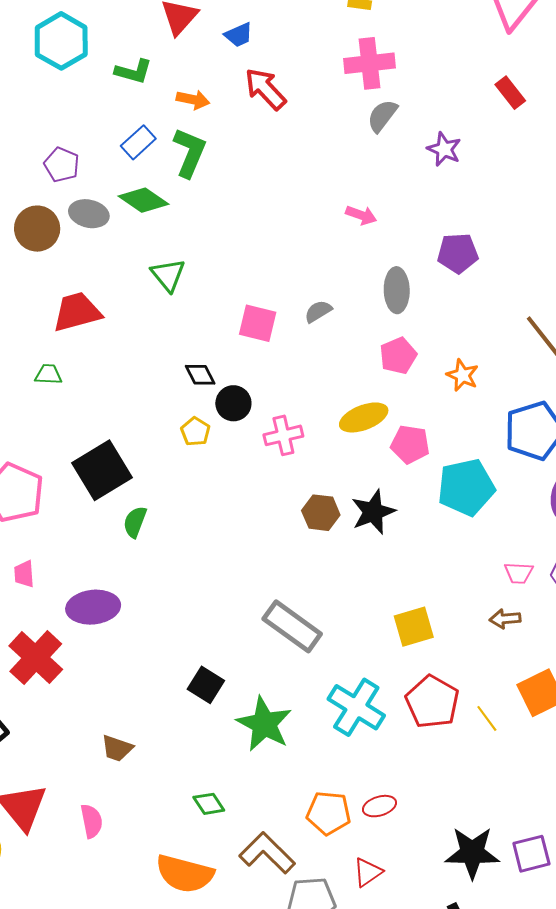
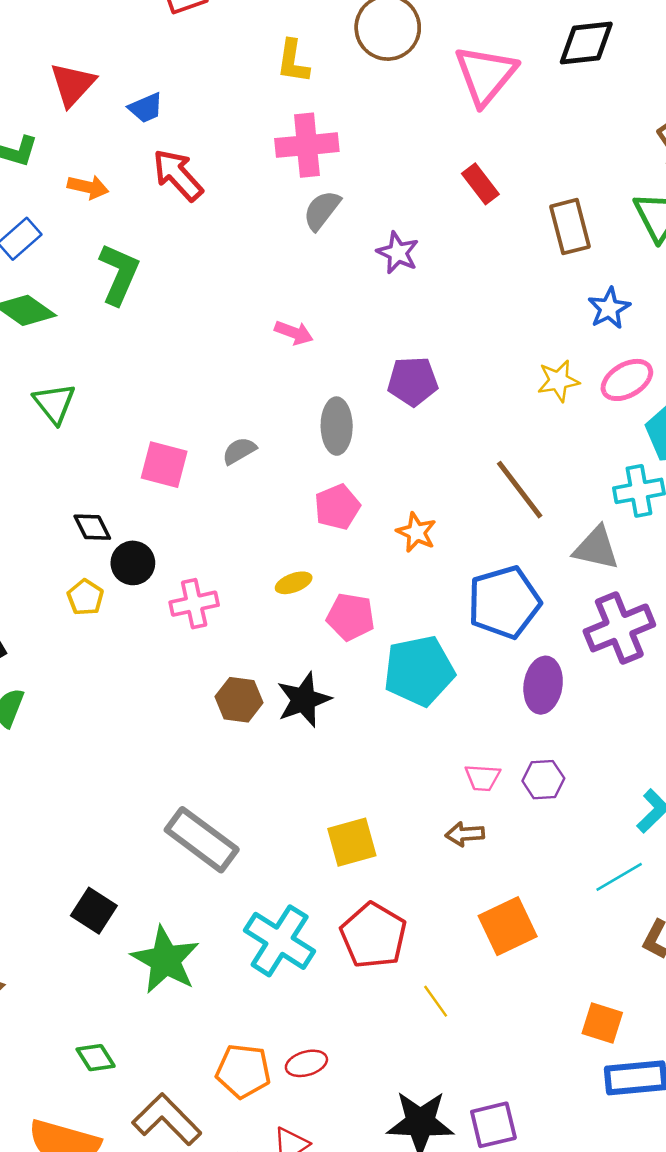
green L-shape: (190, 153) -> (119, 274), moved
yellow ellipse: (364, 417) -> (294, 583), size x0.6
yellow line: (487, 718) -> (436, 1001), moved

